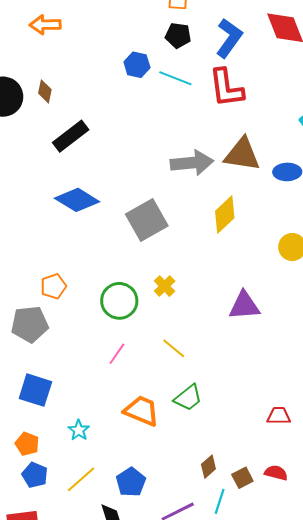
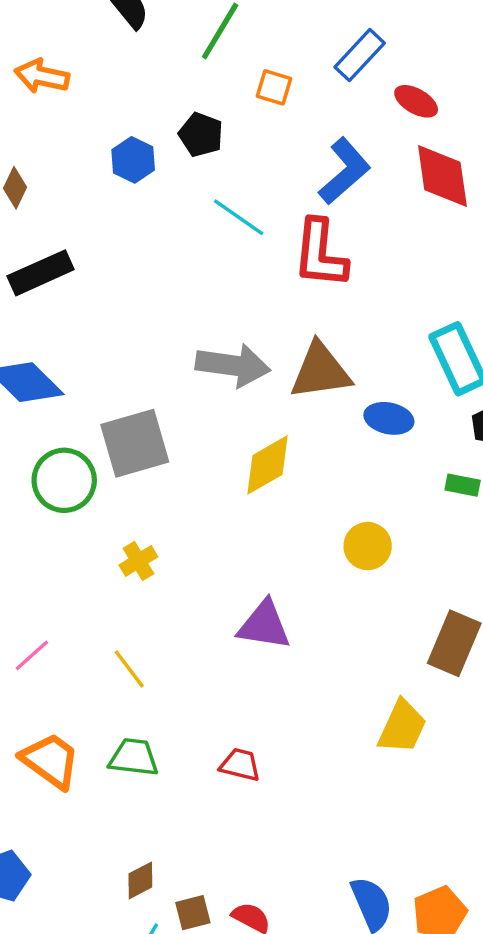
black pentagon: (178, 35) -> (201, 135), moved
blue hexagon: (137, 65) -> (133, 160), moved
brown triangle: (242, 154) -> (320, 371), turned -30
green circle: (119, 301) -> (64, 480), moved
green trapezoid: (188, 398) -> (134, 757), turned -148
red trapezoid: (279, 416) -> (240, 765), moved

